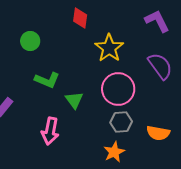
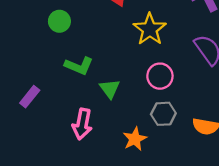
pink circle: (118, 89) -> (160, 76), size x0.7
orange star: (114, 152) -> (135, 139), moved

